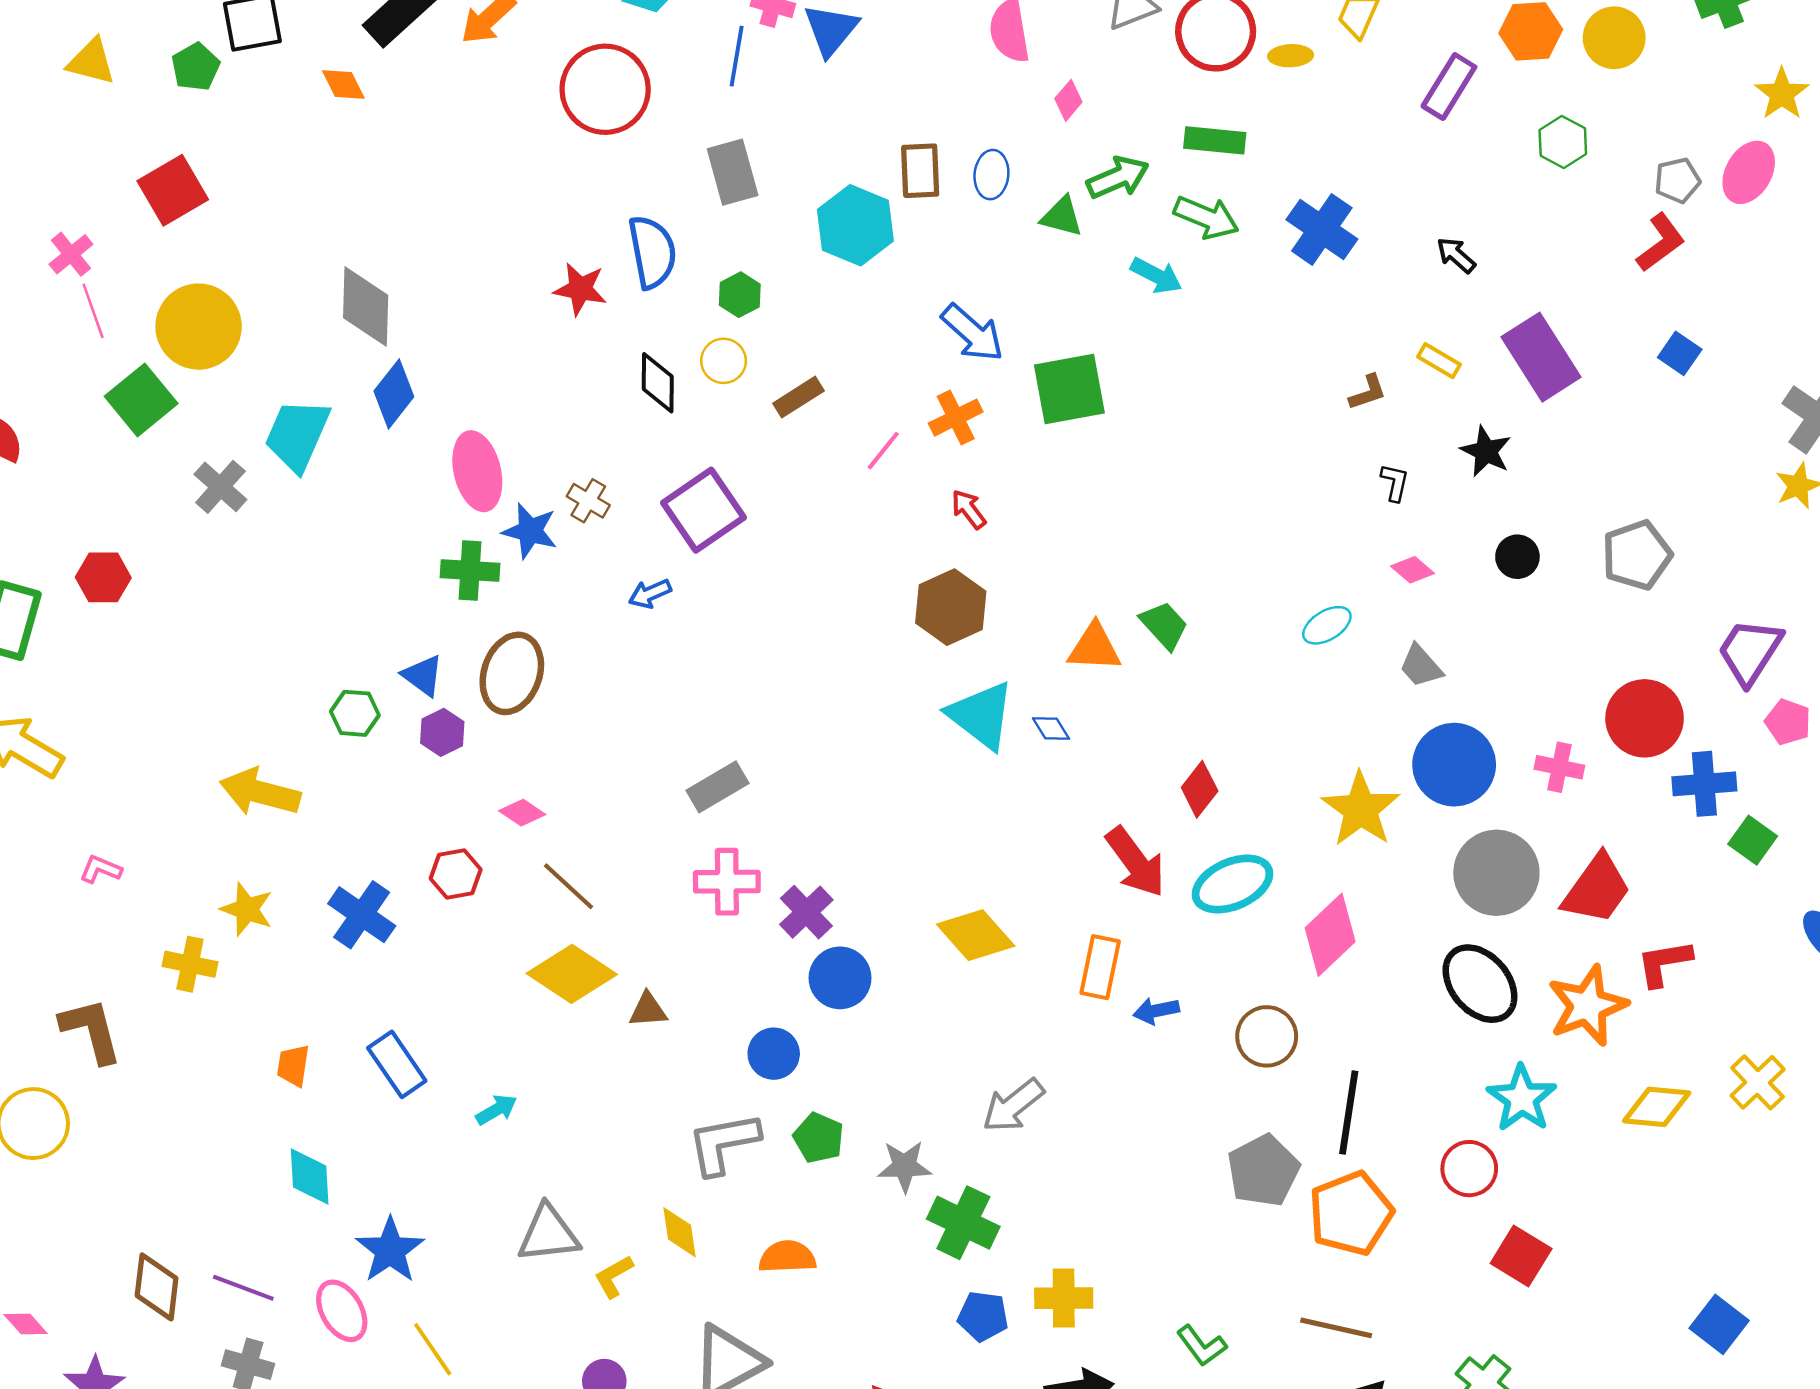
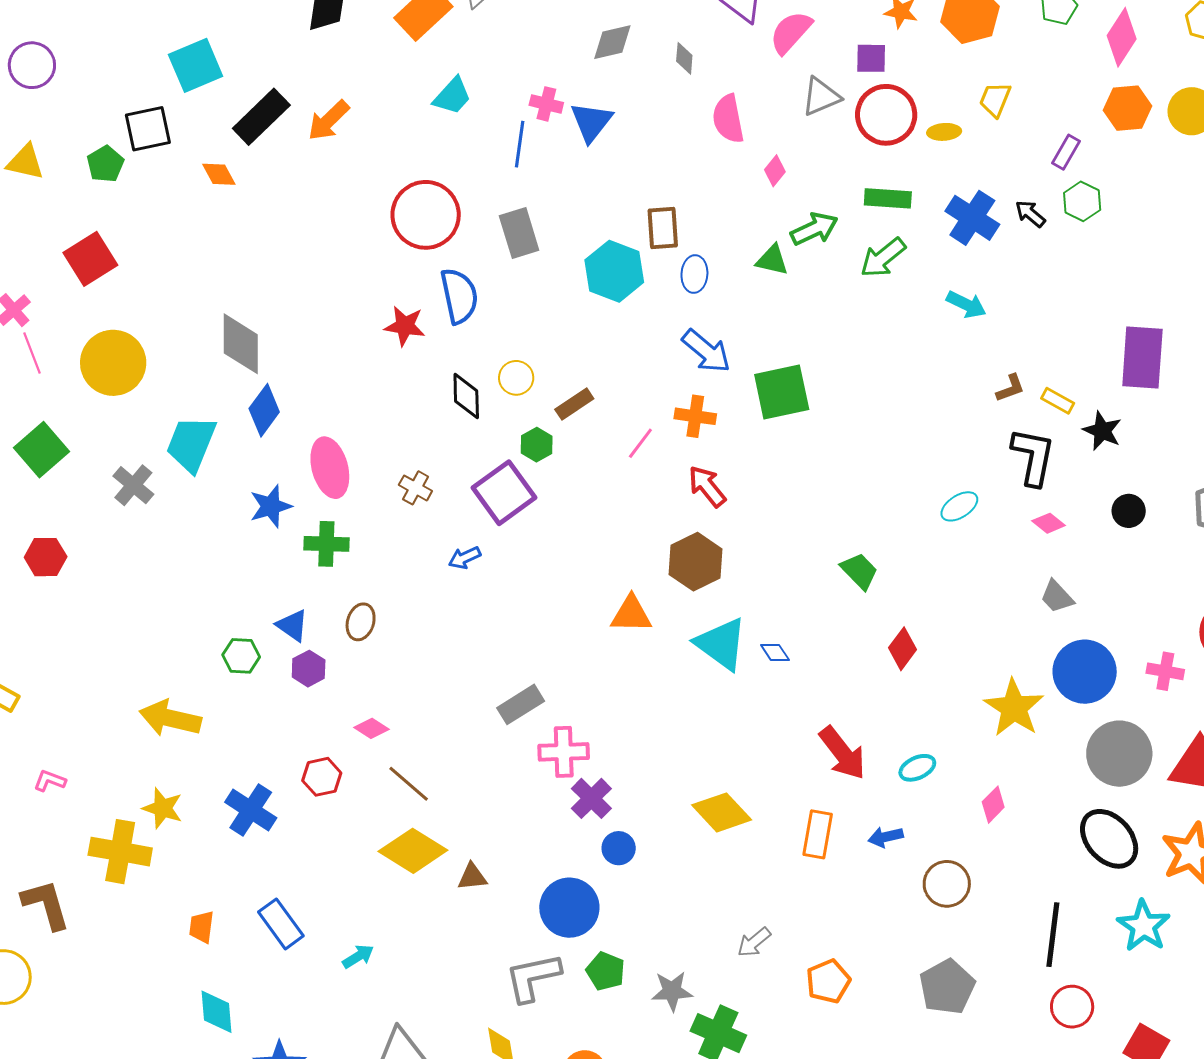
purple rectangle: (1449, 87) -> (1066, 152), size x0.7
red circle: (605, 89) -> (426, 215), moved
green hexagon: (1563, 142) -> (1082, 201), moved
blue ellipse: (991, 175) -> (694, 274), moved
green arrow: (1206, 217) -> (883, 258), turned 120
blue cross: (1322, 229) -> (972, 218), moved
black arrow: (1456, 255) -> (1030, 214), moved
cyan arrow: (1156, 276) -> (966, 304), moved
green hexagon: (740, 295) -> (537, 445), moved
purple rectangle: (1541, 357) -> (1142, 357), turned 38
yellow rectangle: (1439, 361) -> (1058, 401), moved
green square: (141, 400) -> (42, 450), moved
orange cross: (956, 418) -> (695, 416), turned 36
black L-shape: (1395, 482) -> (1033, 457), size x2.0
red arrow: (969, 509) -> (707, 486), size x1.4
blue star: (530, 531) -> (271, 506), moved, turned -30
cyan ellipse: (1327, 625) -> (959, 506), moved
orange triangle: (1094, 647) -> (631, 614), moved
brown ellipse: (512, 673) -> (361, 622), size x0.6
red diamond: (1200, 789) -> (903, 649), moved
pink cross: (727, 882) -> (564, 752), moved
cyan ellipse: (1233, 884) -> (917, 768), size x0.6
pink diamond: (1330, 935) -> (993, 805), size x0.6
yellow cross: (190, 964) -> (120, 852), size x1.5
blue circle: (840, 978) -> (619, 848), size x0.7
blue arrow: (1156, 1011) -> (886, 837), moved
blue circle: (774, 1054) -> (569, 908), size x1.5
gray arrow: (1013, 1106) -> (754, 942), size x0.7
black line: (1349, 1113) -> (1053, 935), moved
red circle: (1469, 1169) -> (1072, 1007), moved
orange pentagon: (1351, 1213) -> (828, 981), moved, size x0.7

